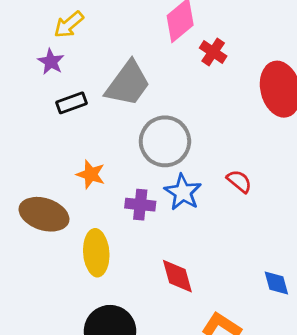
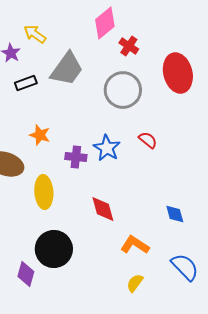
yellow arrow: (69, 25) -> (35, 34), moved, turned 75
gray circle: (165, 141) -> (123, 90), moved

